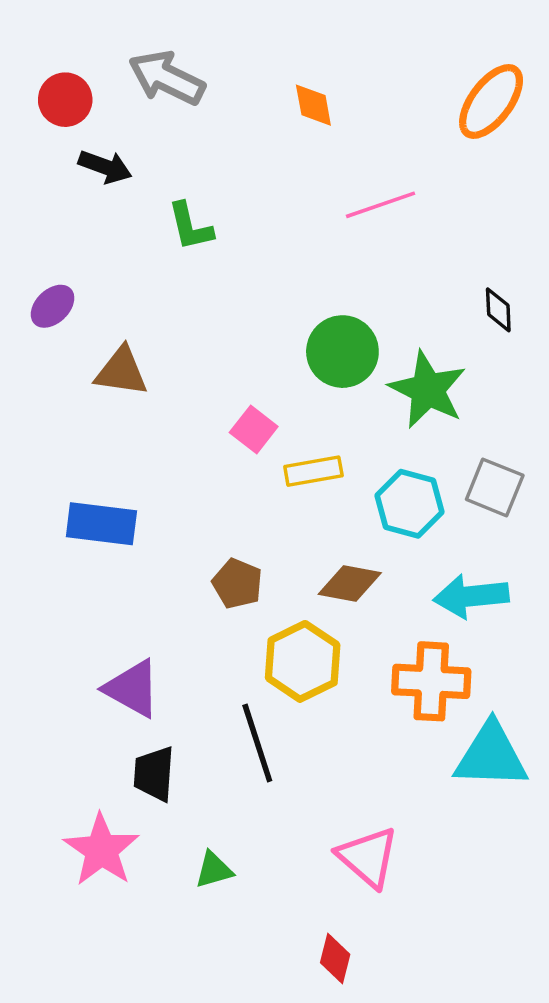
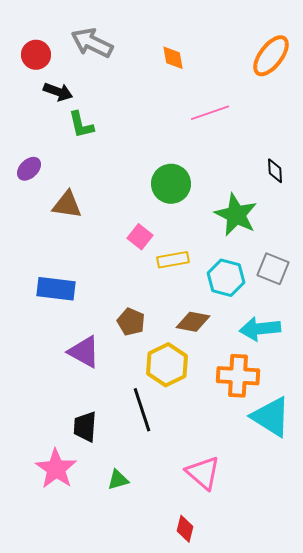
green L-shape: (190, 227) -> (81, 125), moved
green circle: (342, 352) -> (171, 184), moved
purple triangle: (132, 689) -> (84, 352), moved
cyan triangle: (491, 756) -> (271, 417), turned 30

